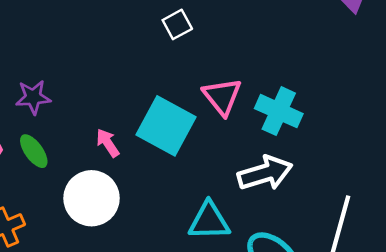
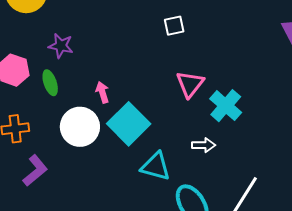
cyan square: (166, 126) -> (129, 124), moved
white arrow: (265, 173) -> (204, 145), size x0.6

